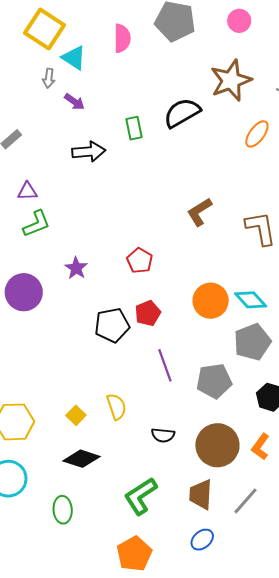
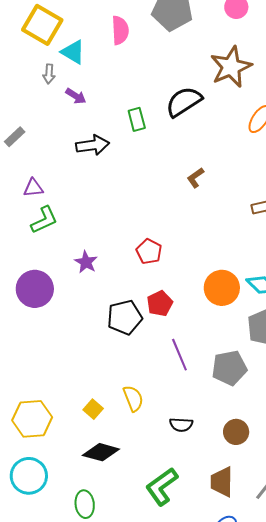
brown L-shape: (199, 212) -> (195, 178), moved, size x0.7
brown circle: (217, 445) -> (236, 432), size x0.6

